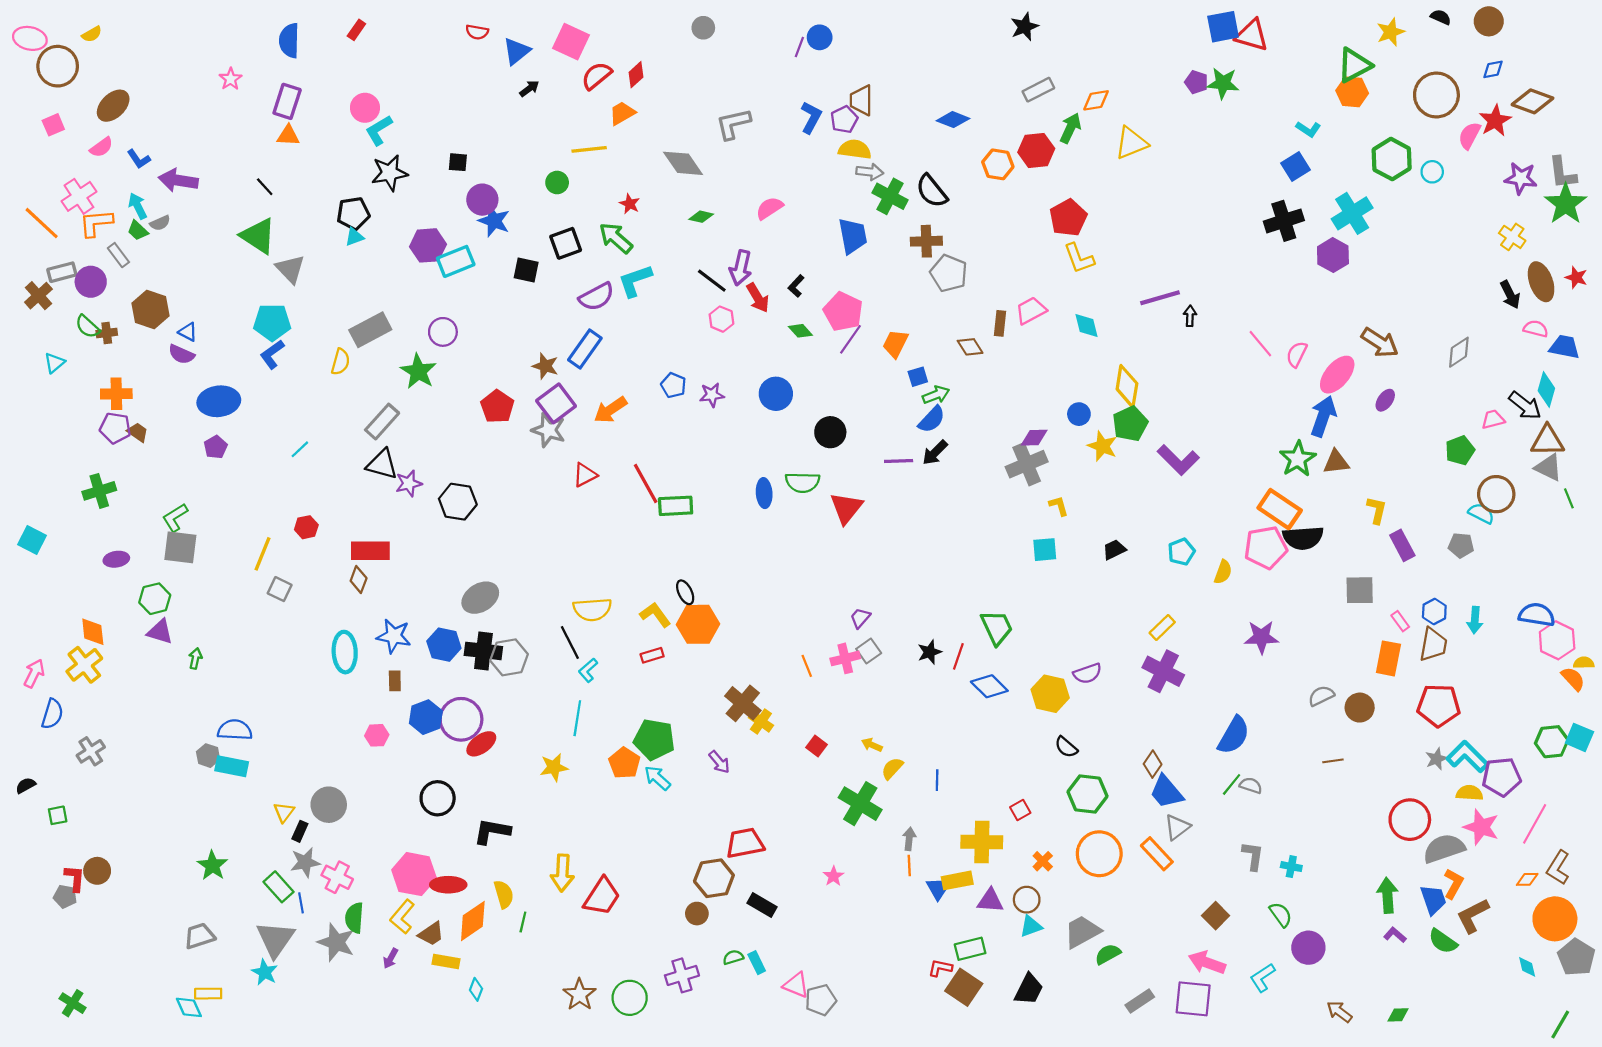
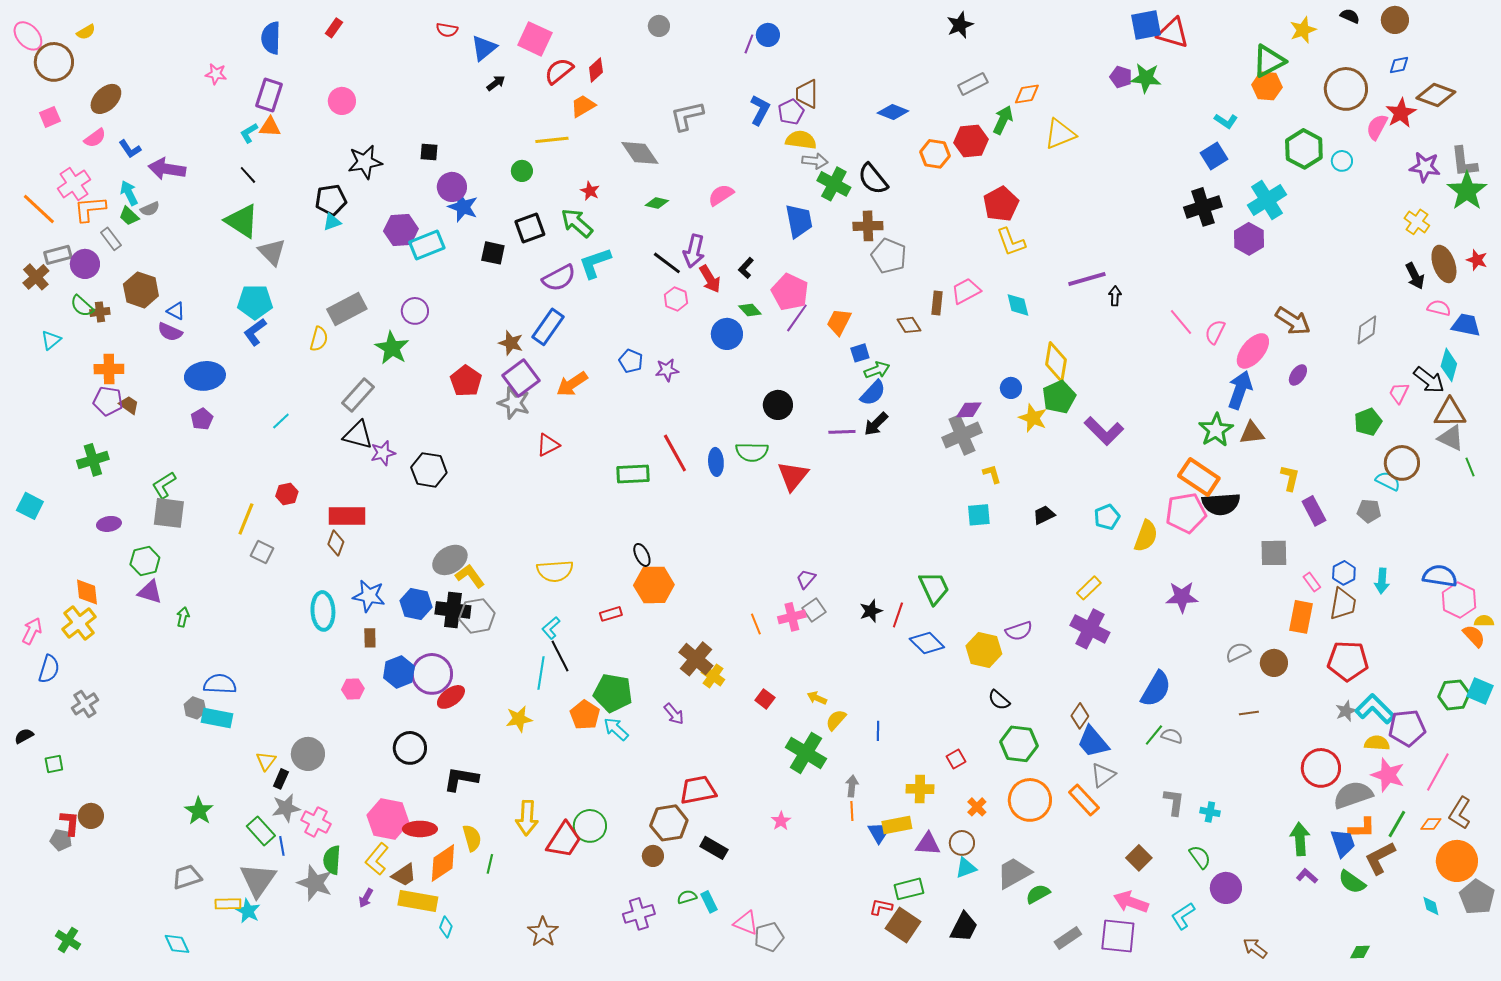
pink ellipse: (30, 38) -> (28, 36), turned 36
pink star: (231, 79) -> (216, 74), turned -30
cyan L-shape: (379, 130) -> (249, 133), moved, size x0.7
blue circle: (776, 394) -> (727, 334), moved
pink trapezoid: (1493, 419) -> (1399, 393), turned -50
red line: (646, 483) -> (675, 453), moved
yellow semicircle: (1223, 572) -> (1146, 536), size x1.4
yellow L-shape: (655, 615) -> (470, 576), moved
black line: (570, 642) -> (560, 656), moved
yellow cross: (982, 842) -> (920, 789), size x0.7
orange L-shape: (1454, 884) -> (1362, 828), turned 60
yellow rectangle: (446, 962) -> (418, 901), size x1.5
yellow rectangle: (208, 994) -> (228, 904), moved
green circle: (630, 998) -> (590, 826), moved
green diamond: (1398, 1015) -> (1360, 952), moved
green line: (1560, 1025) -> (1397, 824), moved

